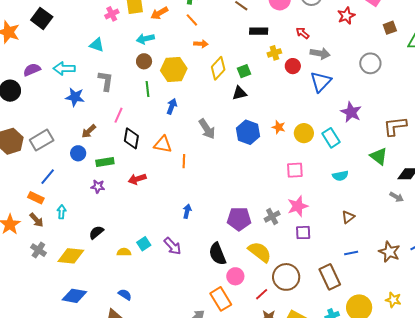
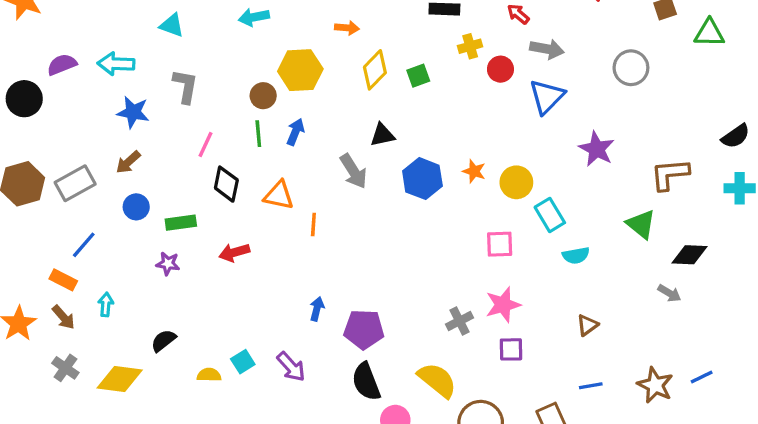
brown circle: (144, 61) -> (263, 96), moved
green line: (148, 89) -> (258, 134), moved
black triangle: (239, 93) -> (382, 135), moved
brown arrow: (89, 131) -> (128, 162), moved
cyan rectangle: (331, 138) -> (550, 215), moved
purple pentagon: (239, 219) -> (364, 329), moved

